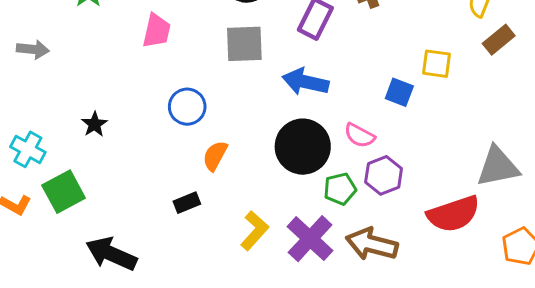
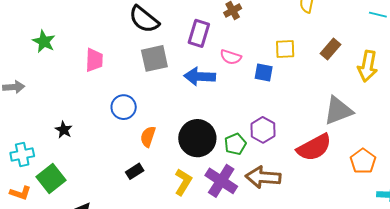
brown rectangle: (499, 40) -> (330, 49), moved
pink semicircle: (360, 135) -> (231, 57), moved
black circle: (303, 147) -> (197, 138), moved
cyan cross: (28, 149) -> (22, 154), turned -30

